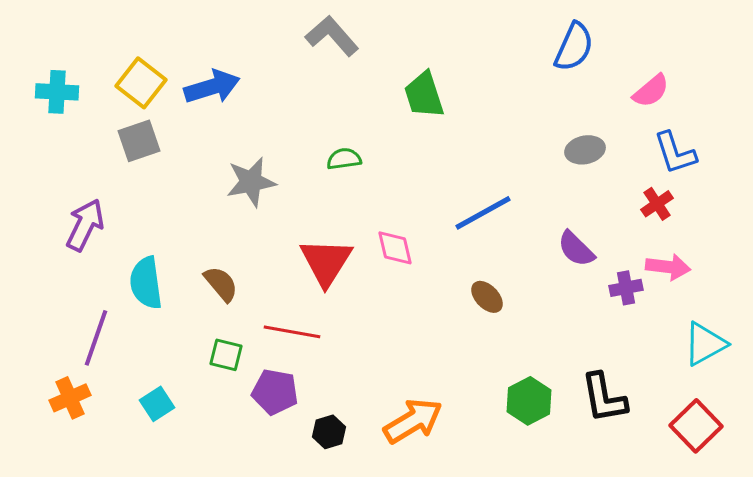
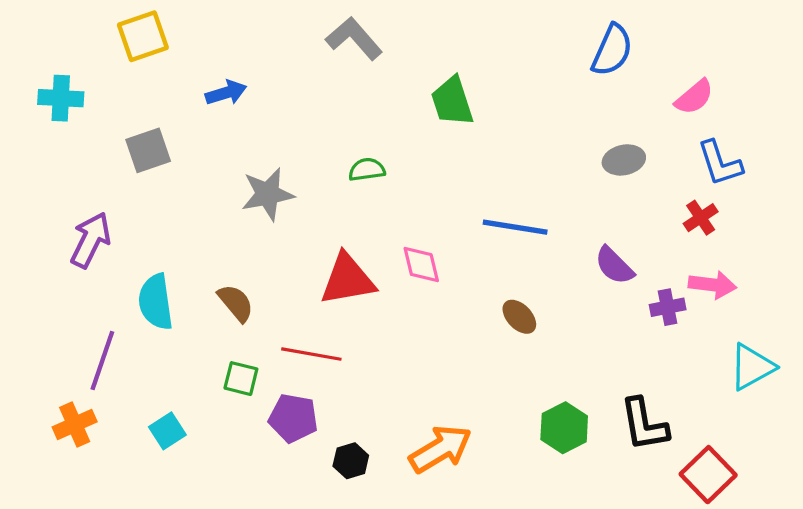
yellow square: (141, 83) -> (143, 36), moved, turned 33
blue arrow: (212, 87) -> (226, 93), size x0.7
blue line: (483, 213) -> (515, 227), turned 38
red triangle: (326, 262) -> (348, 279), turned 48
red square: (696, 426) -> (708, 475), moved

